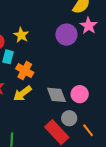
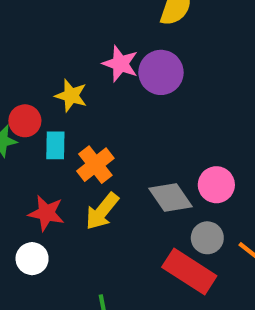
pink star: (88, 26) -> (120, 64), moved
orange cross: (25, 71) -> (95, 165), turned 36

